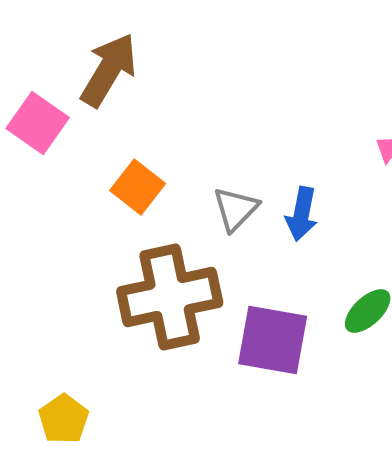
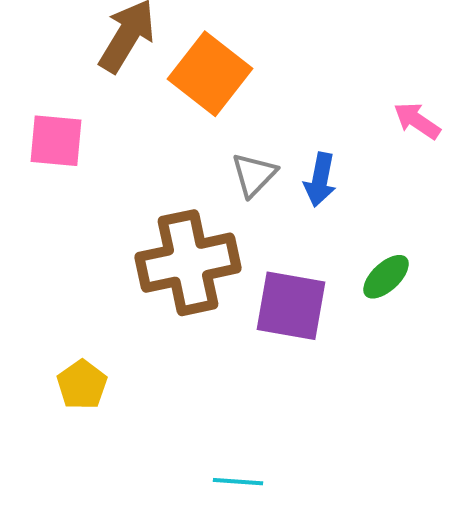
pink square: (38, 123) -> (56, 141), moved, turned -30
orange square: (138, 187) -> (210, 74), moved, size x1.5

